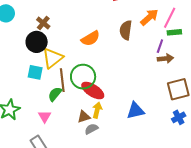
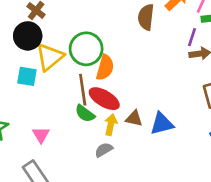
orange semicircle: (90, 38) -> (105, 68), moved, turned -42
green circle: (83, 77) -> (86, 49), moved
brown line: (62, 80) -> (83, 90), moved
green semicircle: (55, 94) -> (85, 114), moved, turned -91
brown triangle: (84, 117) -> (134, 118), moved, turned 32

